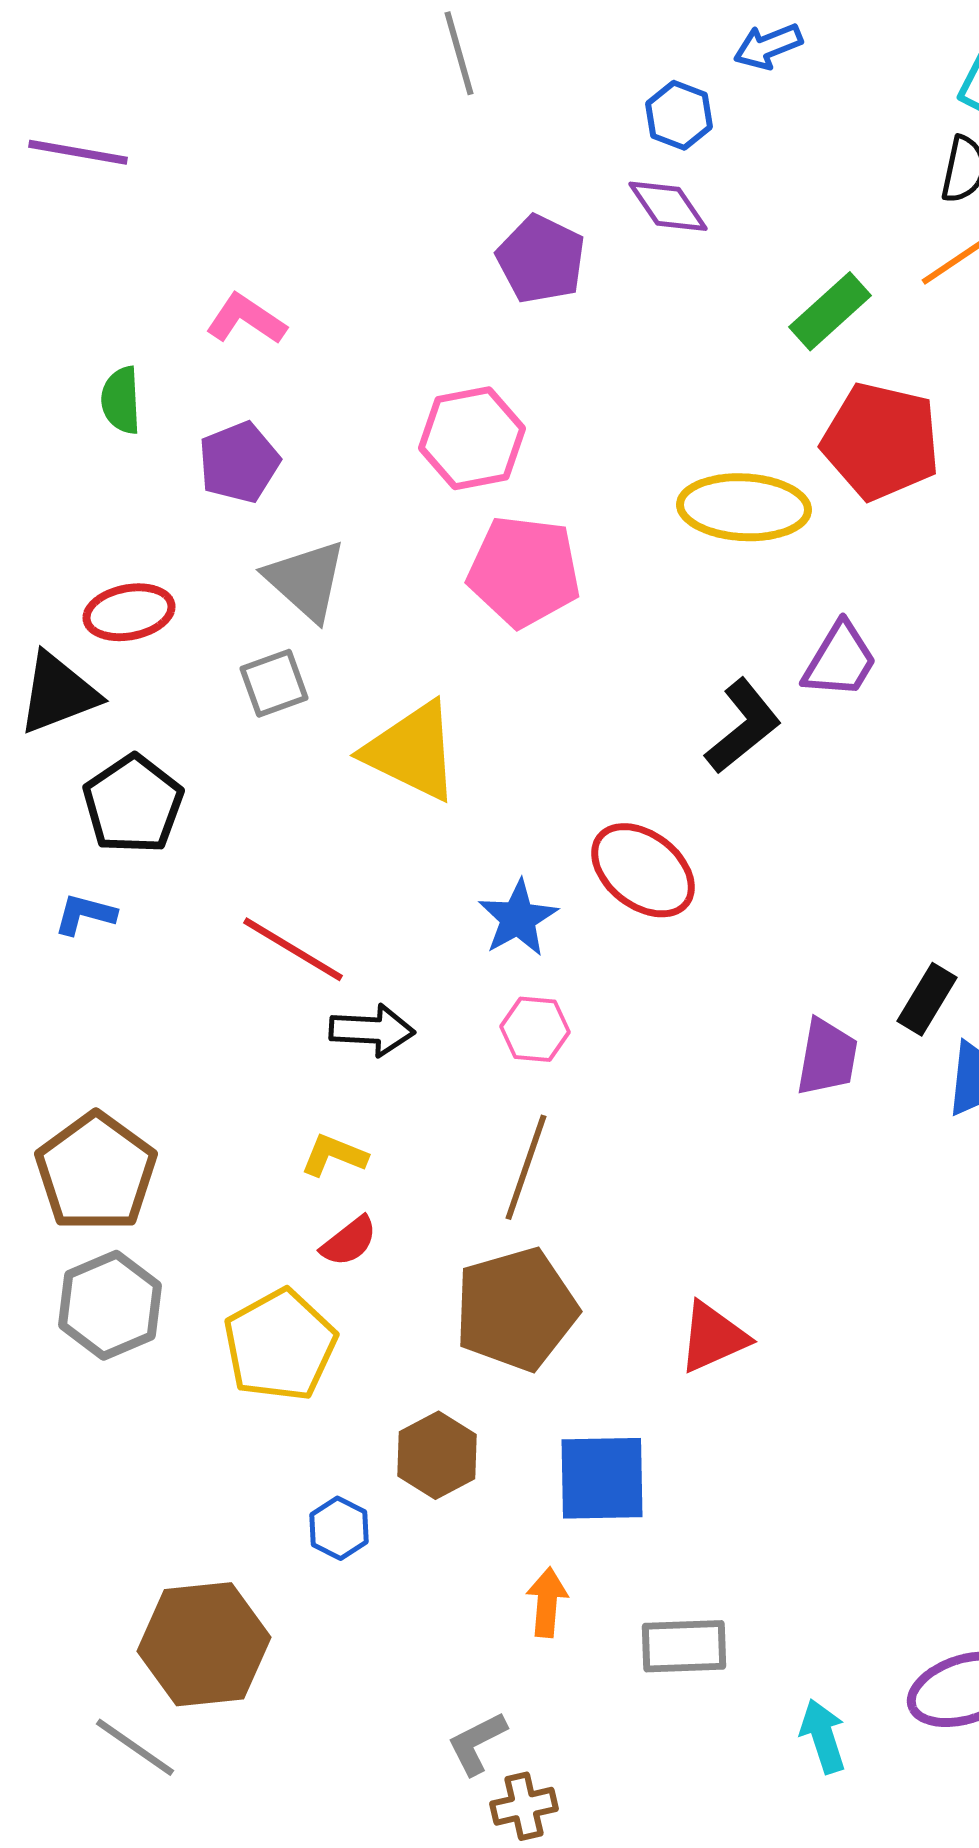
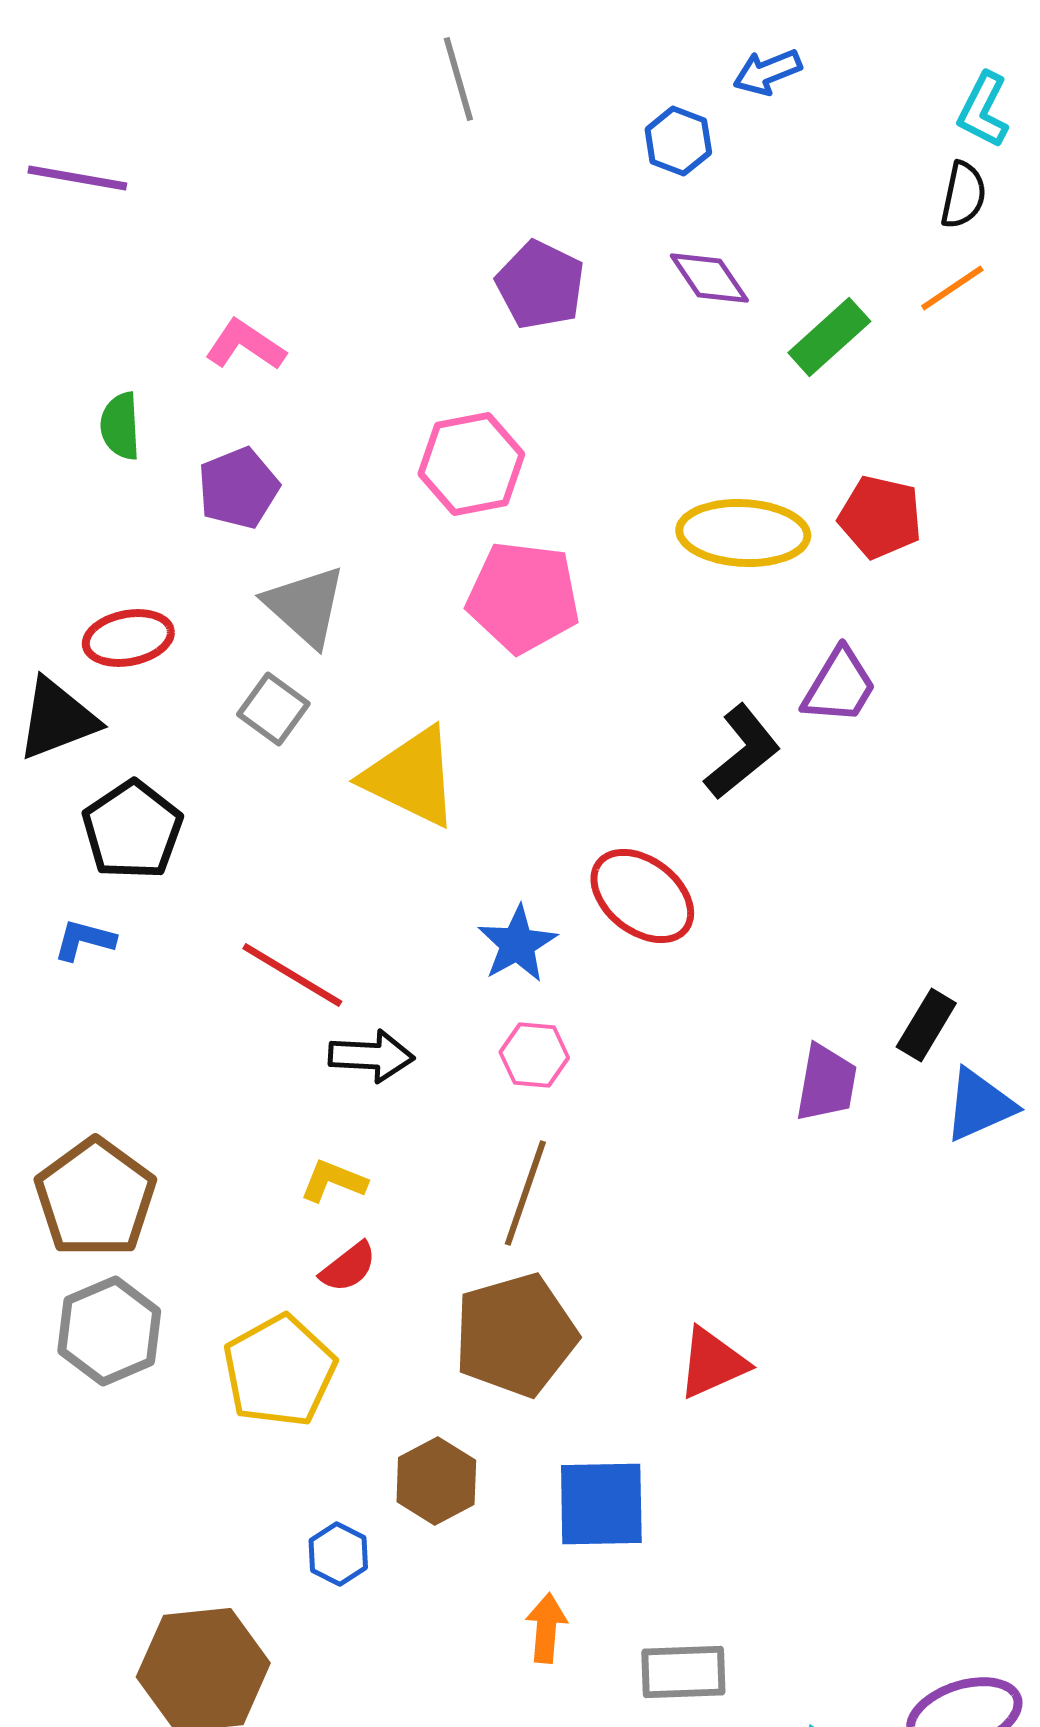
purple diamond: (668, 206) -> (709, 278), moved
red pentagon: (881, 441) -> (880, 517), moved, size x0.7
gray square: (274, 683) -> (273, 709), turned -34

